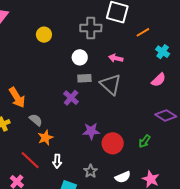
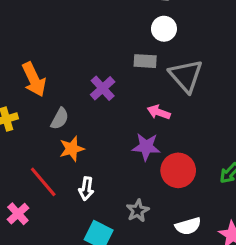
white circle: (80, 57) -> (164, 29), moved
pink arrow: (116, 58) -> (159, 112), moved
purple cross: (71, 98) -> (103, 88), moved
gray semicircle: (36, 120) -> (60, 119), turned 72

